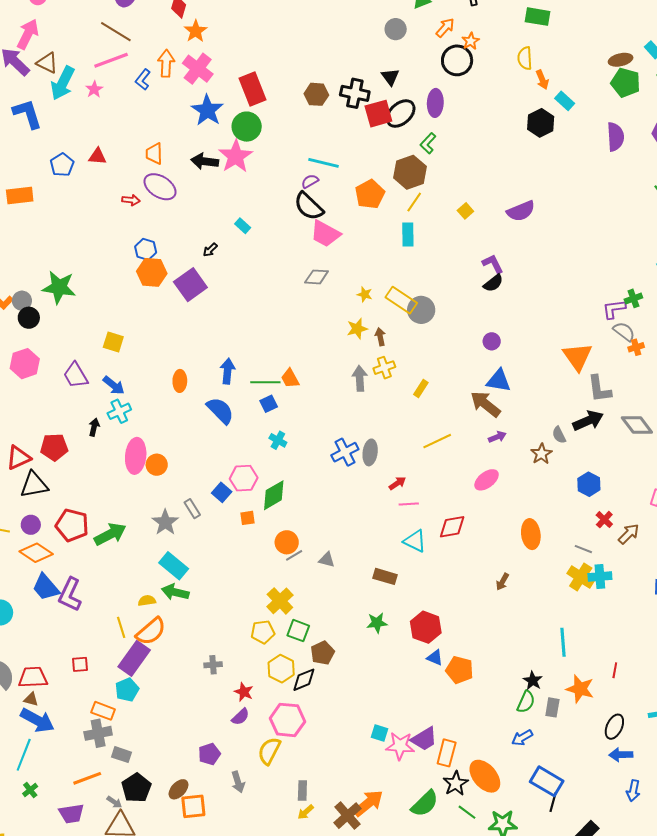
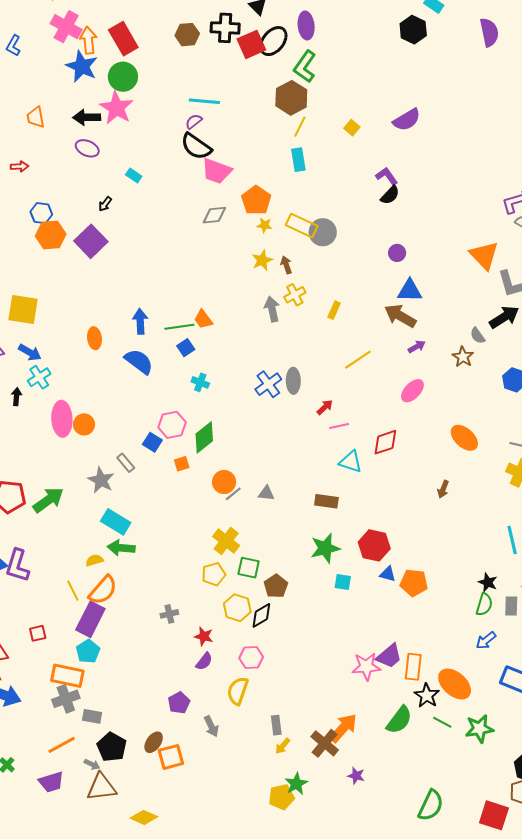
orange arrow: (166, 63) -> (88, 40), moved
green L-shape: (428, 143) -> (305, 67), size x1.5
purple ellipse: (160, 187) -> (87, 148), moved, size x0.7
orange pentagon: (370, 194) -> (256, 200), moved
yellow square: (113, 342) -> (23, 309), size x1.5
orange ellipse: (531, 534) -> (464, 438), turned -32
green star: (377, 623) -> (325, 548), size x1.4
orange rectangle: (103, 711) -> (67, 676), size x1.4
pink hexagon: (287, 720) -> (251, 658), size x0.7
cyan square: (380, 733) -> (343, 582), moved

